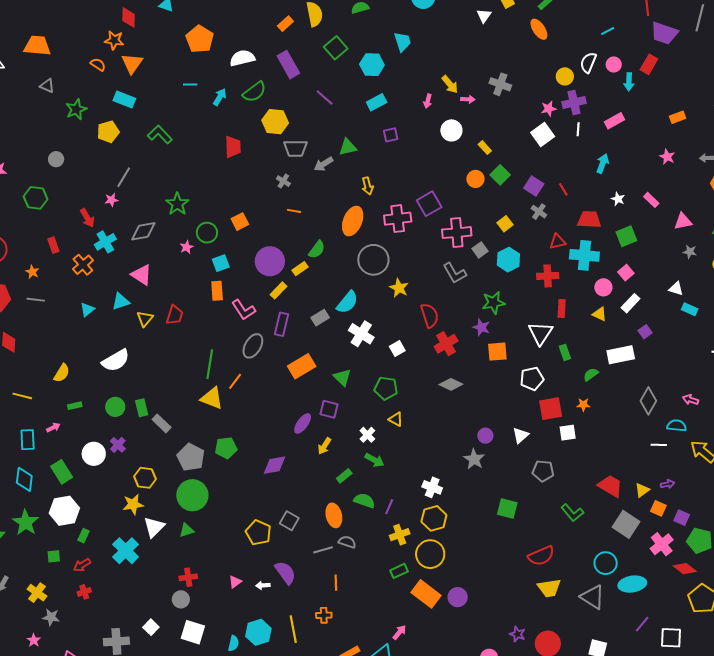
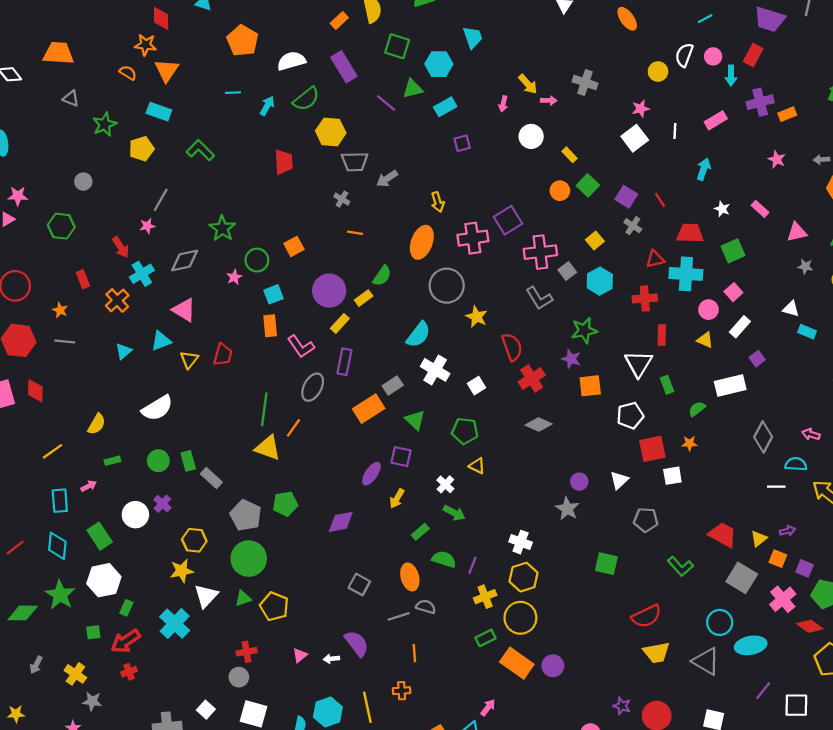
green square: (336, 48) -> (397, 46), turned -30
purple cross: (574, 103) -> (760, 102), moved
green triangle: (348, 147) -> (413, 89), moved
gray rectangle: (320, 318) -> (393, 386), moved
yellow line: (22, 396) -> (52, 451), turned -48
yellow pentagon: (258, 533) -> (274, 606), moved
red arrow: (82, 565) -> (126, 641), size x1.5

